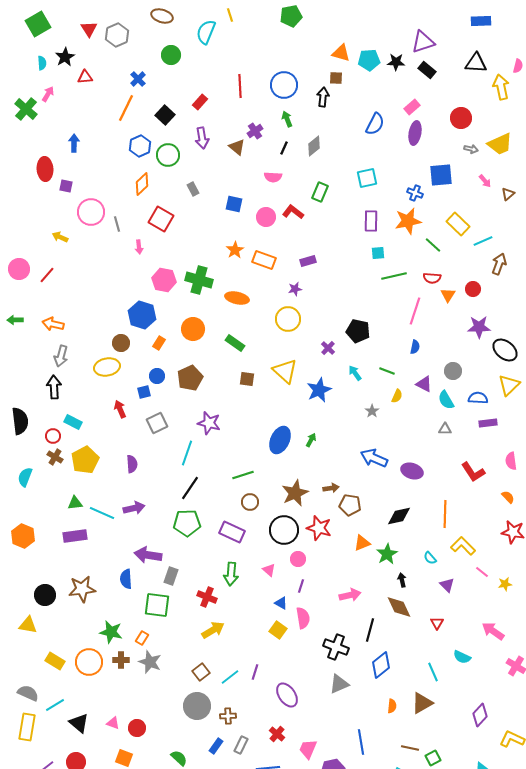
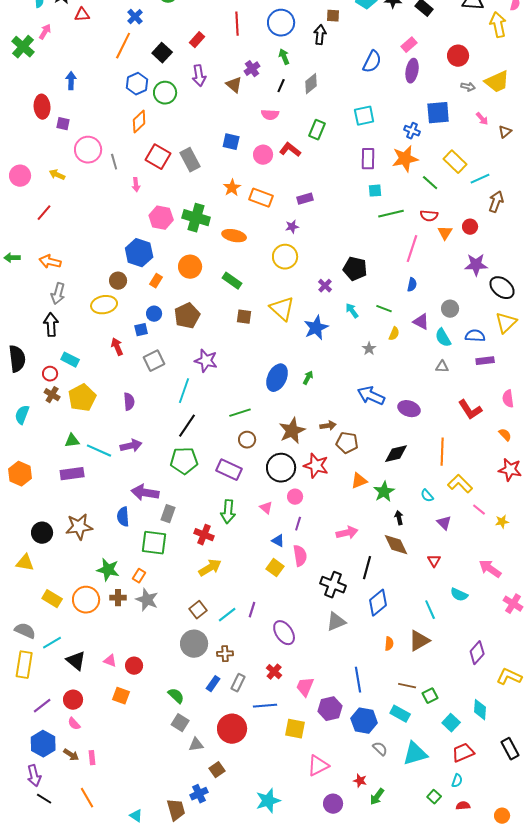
gray rectangle: (193, 189) -> (190, 160), moved, size x1.6
pink circle: (19, 269) -> (20, 176), moved

